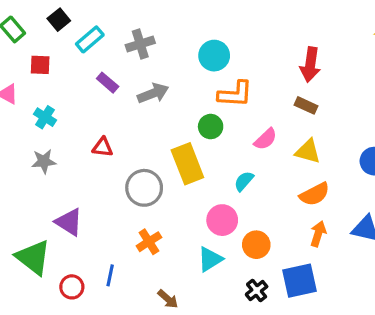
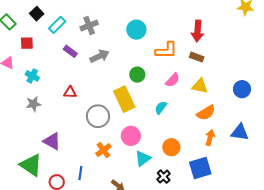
orange L-shape: (235, 94) -> (166, 50), moved
pink circle: (222, 220) -> (131, 136), moved
black cross: (257, 291) -> (164, 177), moved

